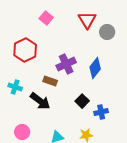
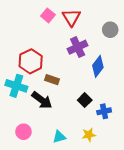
red triangle: (87, 20) -> (71, 17), moved
red hexagon: (25, 50) -> (31, 61), moved
purple cross: (66, 64) -> (78, 47), moved
cyan cross: (15, 87) -> (16, 86), size x1.5

